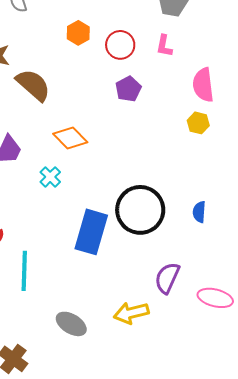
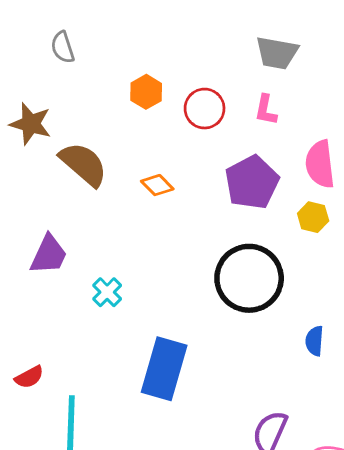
purple pentagon: (128, 89) -> (252, 182), moved, size x1.5
orange diamond: (70, 138) -> (157, 185), moved, size x0.7
black circle: (140, 210) -> (249, 278), moved

